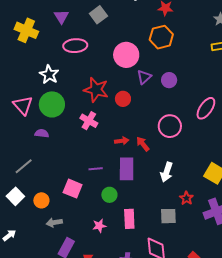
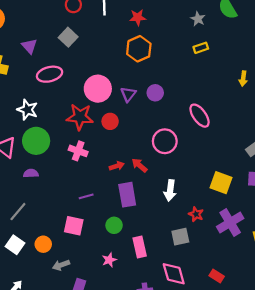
pink circle: (126, 55) -> (98, 89), moved
pink ellipse: (206, 108) -> (200, 116), turned -60
purple line: (96, 169) -> (86, 196), moved

